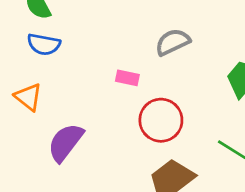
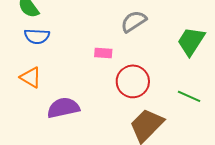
purple semicircle: (66, 142) -> (63, 108), turned 48

